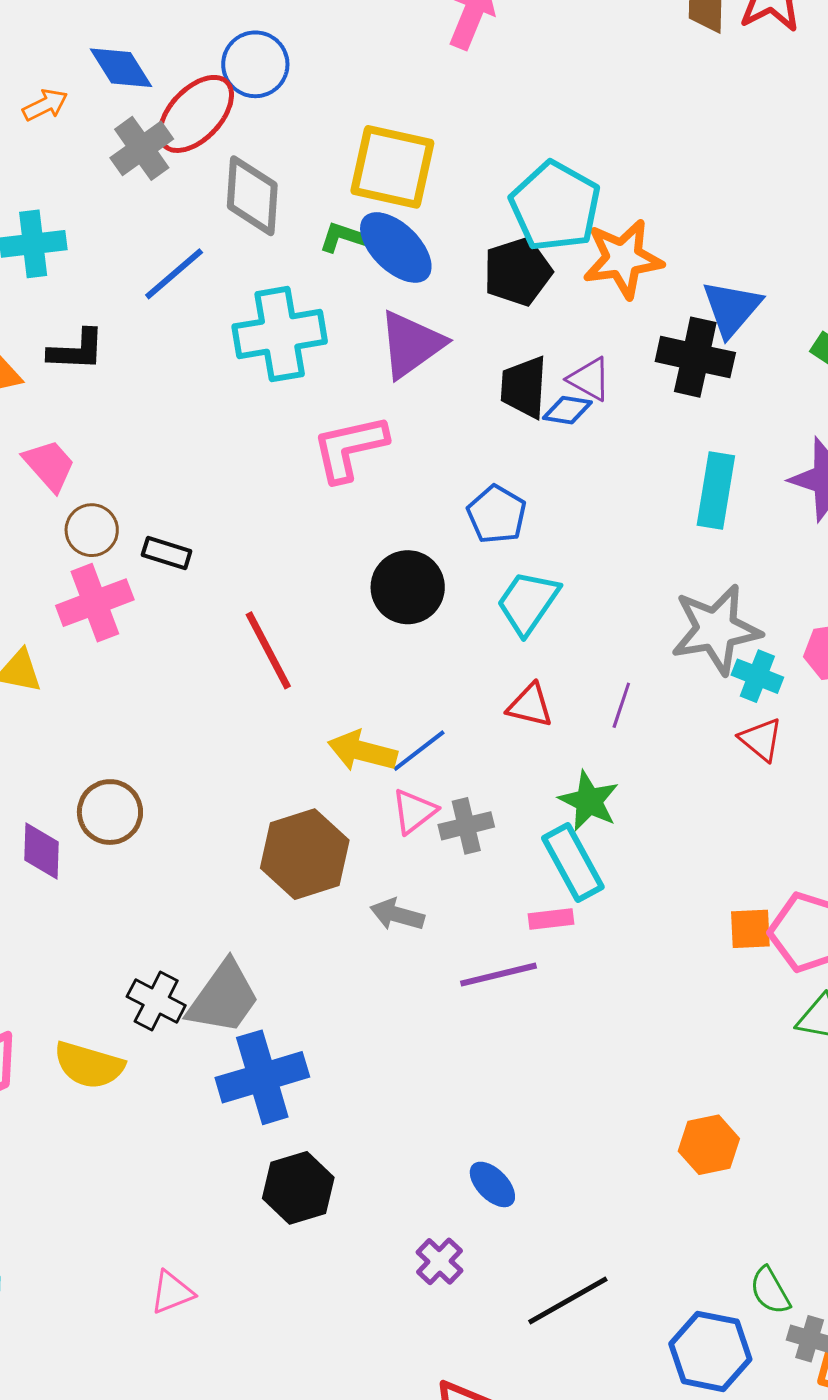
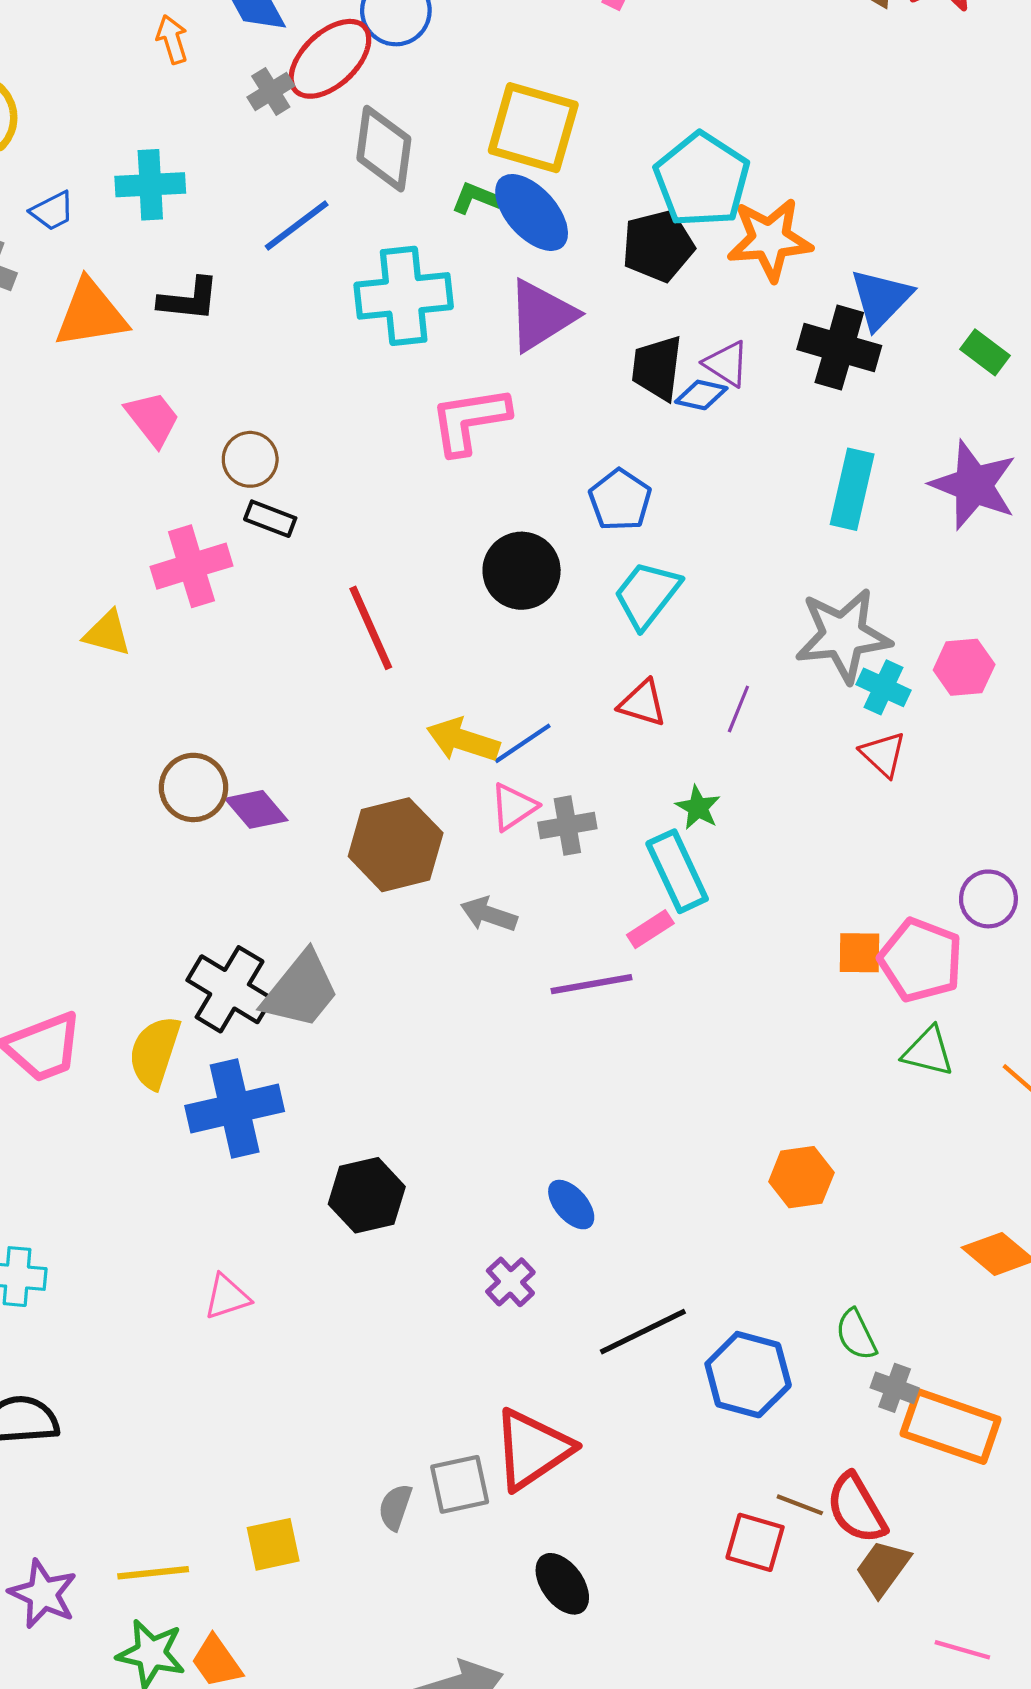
orange arrow: (45, 105) -> (172, 39), turned -84
gray cross: (142, 148) -> (271, 92), size x0.7
brown circle: (92, 530) -> (250, 459), moved
green star: (589, 801) -> (698, 808), size x0.7
purple diamond: (42, 851) -> (256, 809), moved, turned -46
pink rectangle: (551, 919) -> (650, 929), turned -30
black cross: (156, 1001) -> (230, 989), size x1.4
yellow semicircle: (89, 1065) -> (155, 1052), turned 88
blue cross: (262, 1077) -> (235, 1108), moved
blue hexagon: (710, 1351) -> (748, 1375), moved

